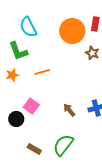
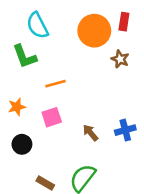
orange star: (12, 75) -> (17, 107), moved
pink square: (31, 106) -> (52, 117), moved, turned 35

